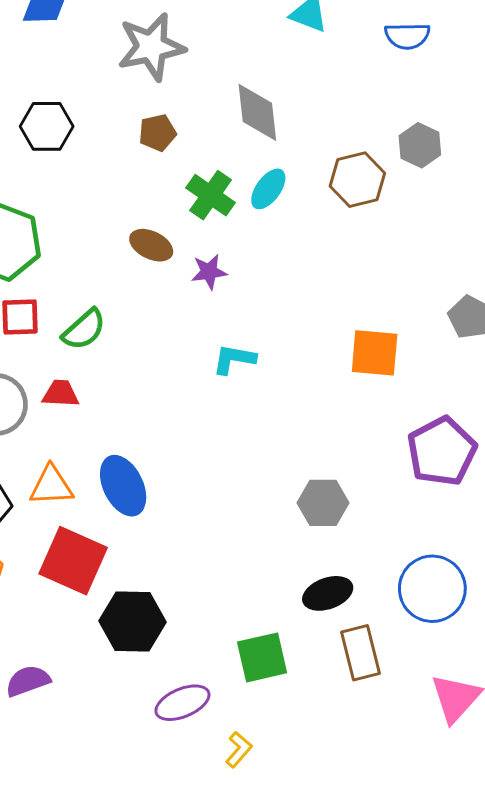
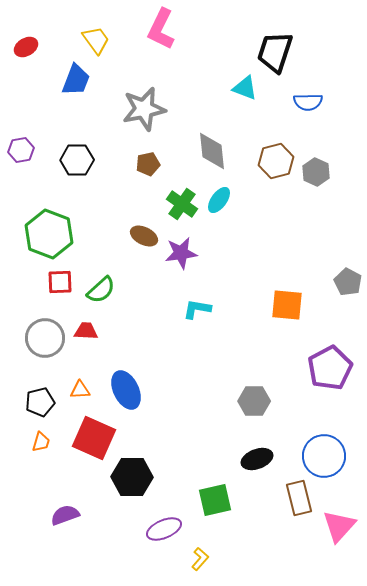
brown hexagon: (357, 180) -> (276, 161), moved
purple star: (209, 272) -> (181, 253), size x1.4
orange triangle: (51, 486) -> (80, 390), size x0.7
brown rectangle: (360, 653) -> (299, 498), moved

